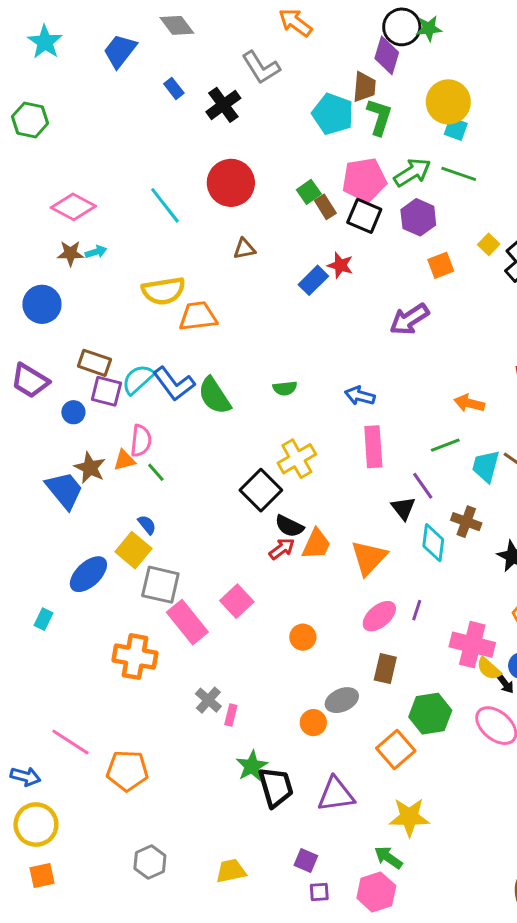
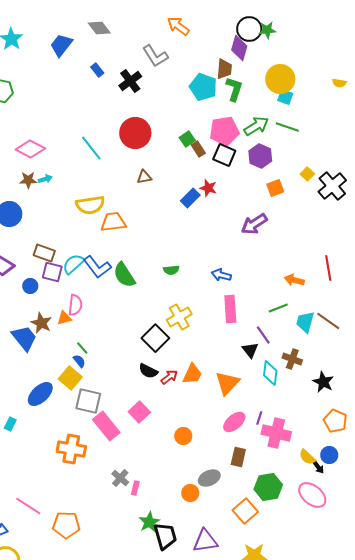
green line: (156, 472) -> (82, 348), moved
black semicircle: (289, 526) -> (148, 371), moved
pink cross: (472, 645) -> (276, 433), moved

